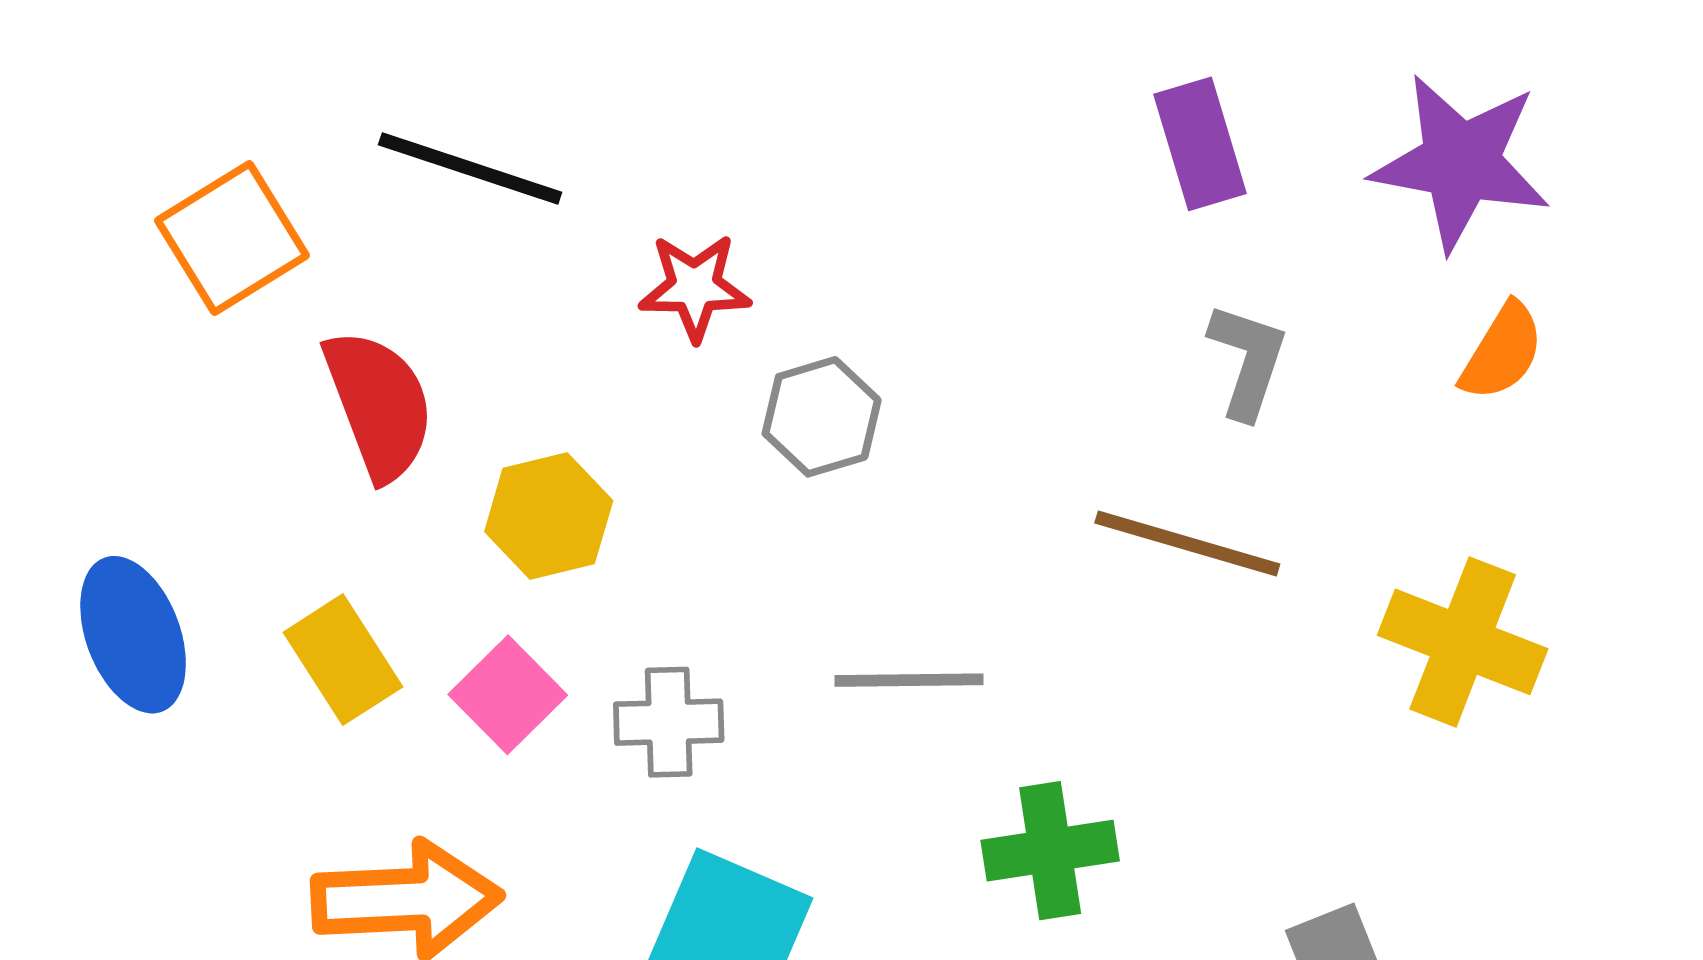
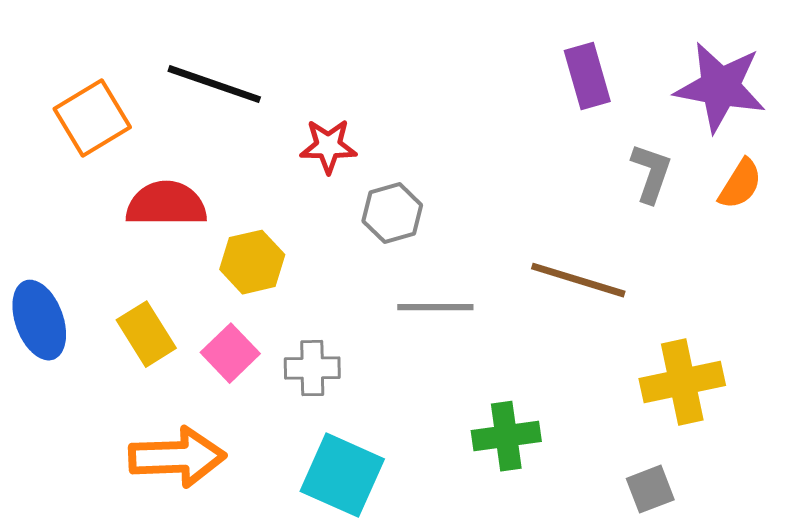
gray L-shape: (1248, 361) -> (651, 173), moved
red semicircle: (379, 405) -> (166, 204), turned -70
yellow cross: (1463, 642) -> (682, 382), moved, turned -34
gray line: (909, 680) -> (435, 307), moved

